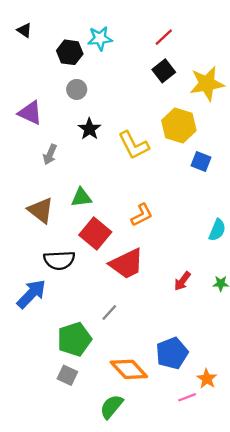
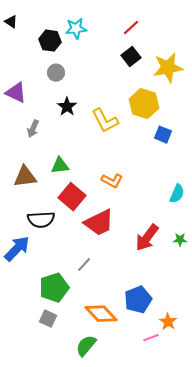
brown triangle: (41, 210) -> (25, 177), turned -45
orange L-shape: (142, 215) -> (112, 181), turned 55
red arrow: (182, 281) -> (147, 238), size x1.6

